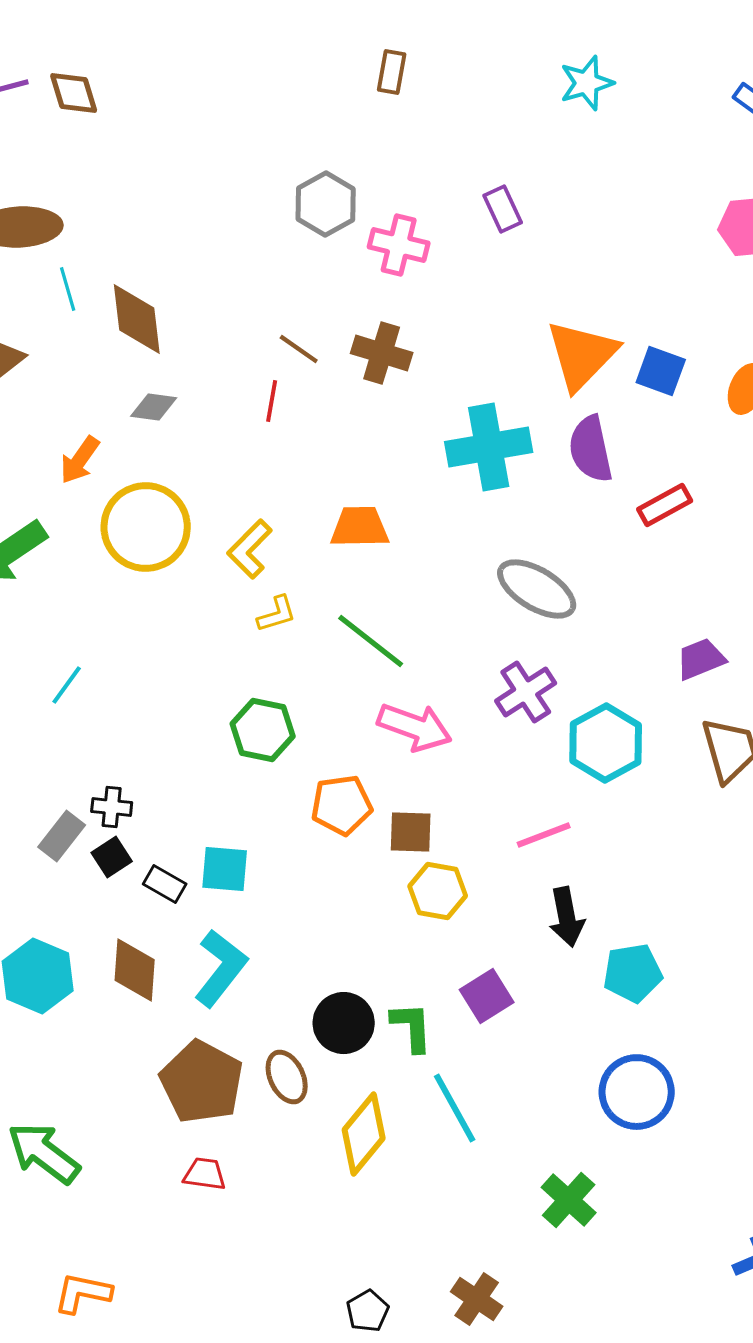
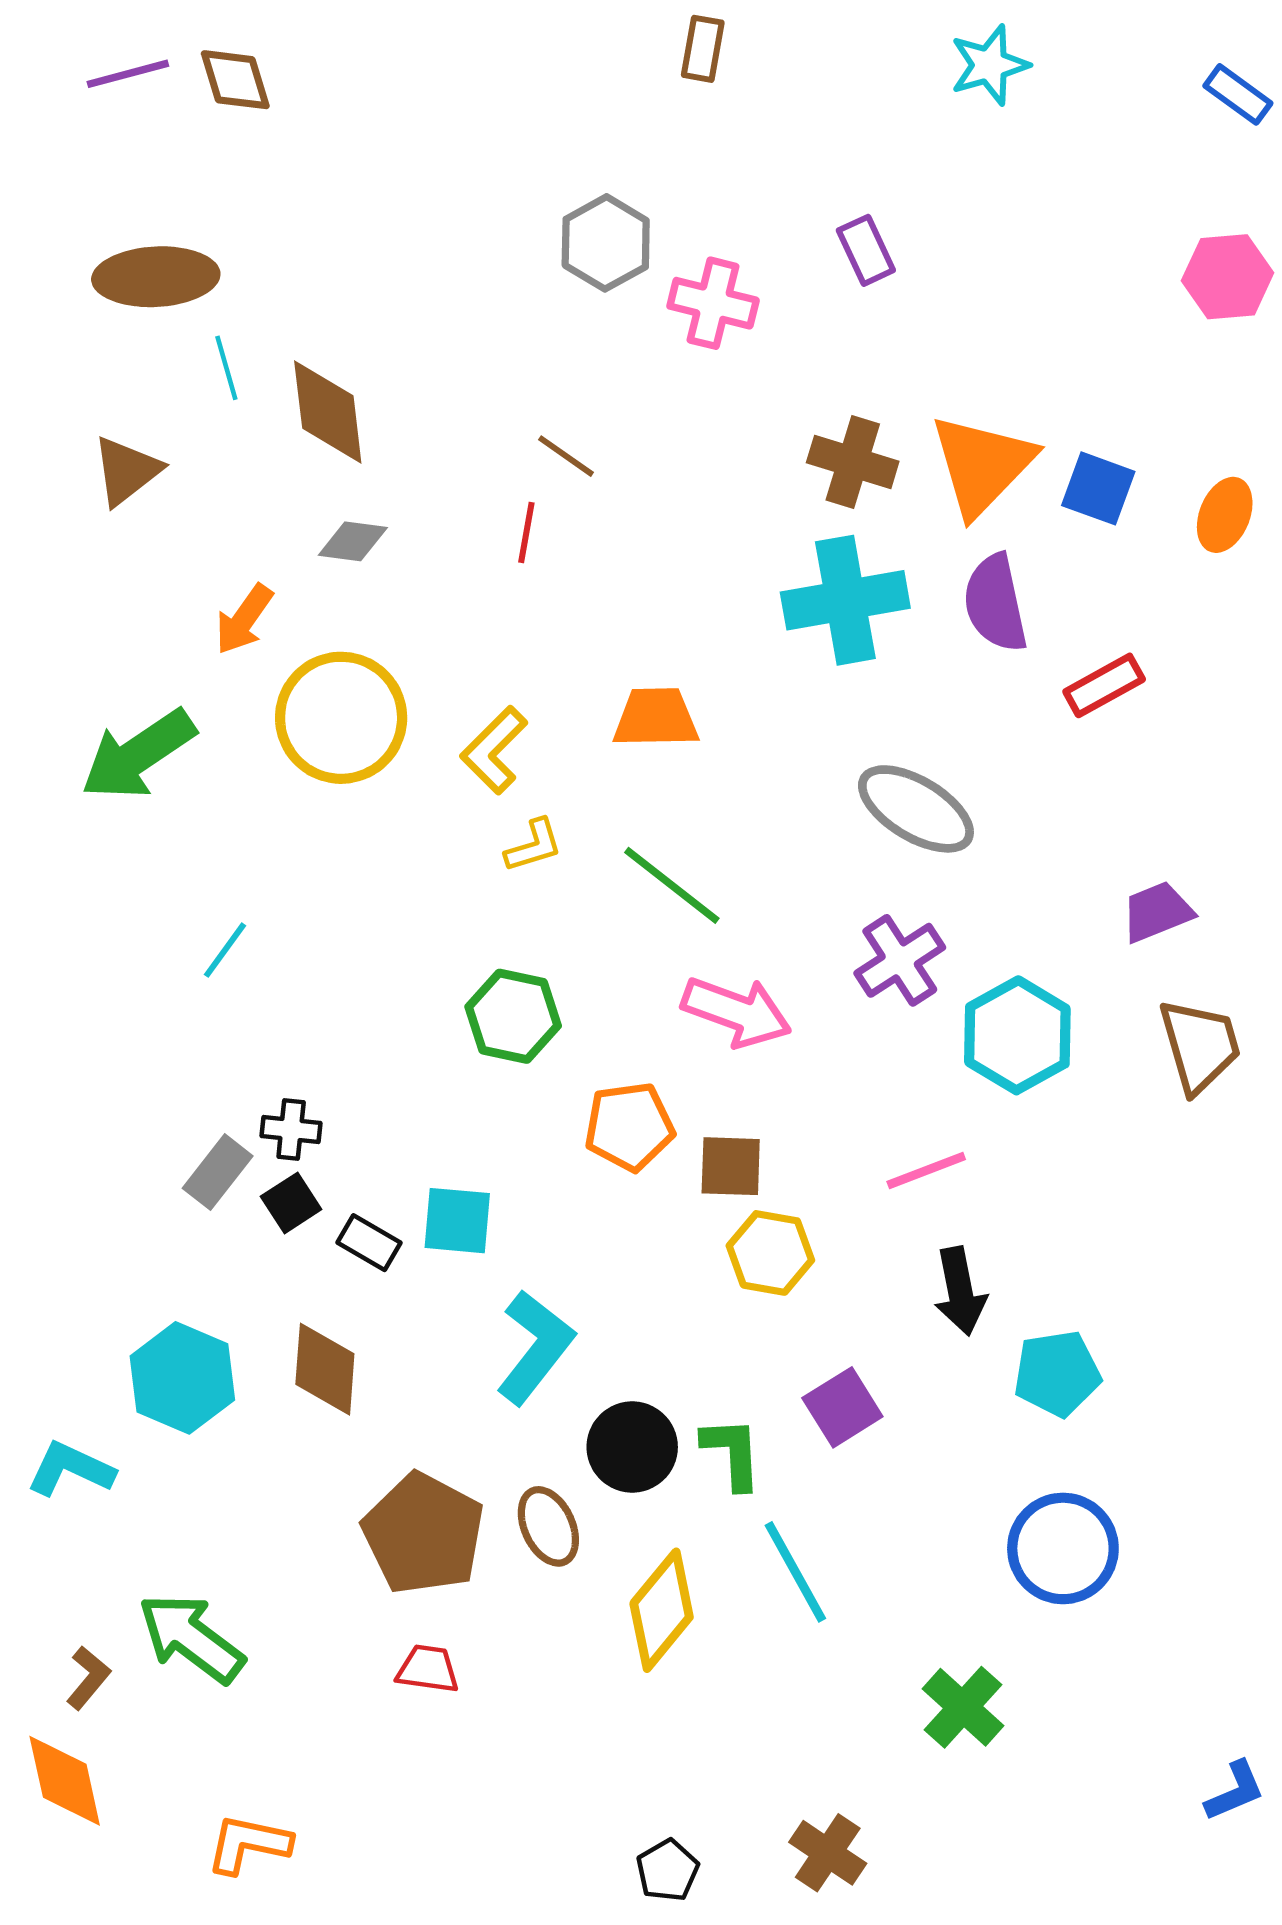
brown cross: (382, 353) -> (853, 462), moved
cyan L-shape: (221, 968) -> (535, 1347), moved

